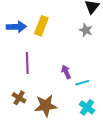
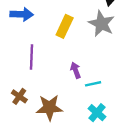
yellow rectangle: (41, 26) -> (65, 26), moved
gray star: (86, 30) -> (101, 24), size x1.6

